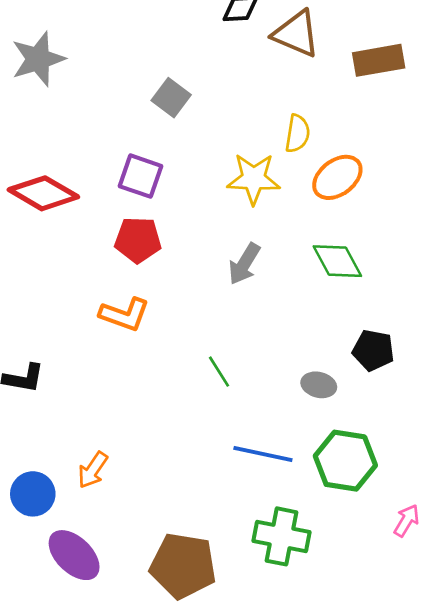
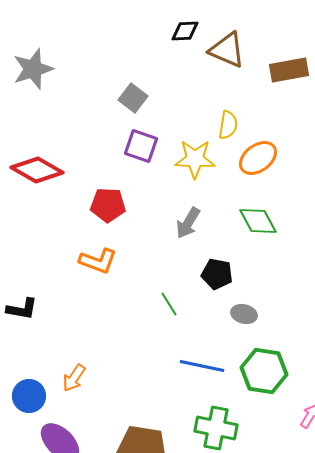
purple square: (141, 176) -> (141, 146), moved
black pentagon: (373, 350) -> (217, 274), moved

